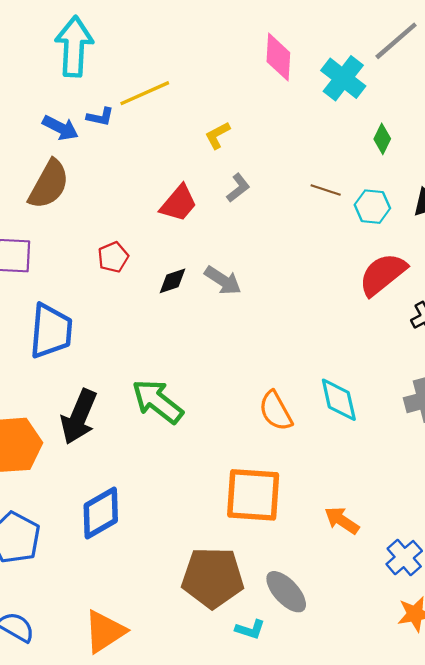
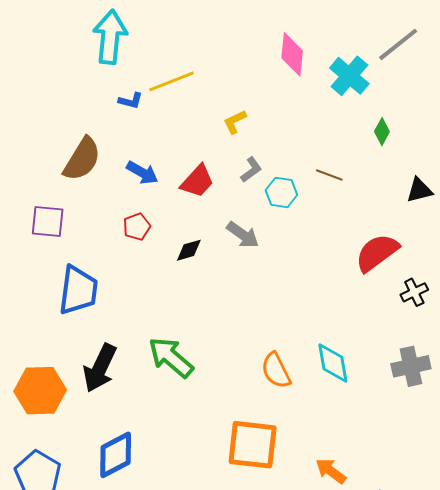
blue arrow: (60, 128) -> (142, 173), moved
cyan hexagon: (372, 207) -> (281, 192), moved
gray arrow: (223, 280) -> (243, 235), moved

